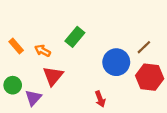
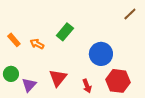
brown line: (144, 47) -> (130, 14), moved
red triangle: (53, 76) -> (58, 78), moved
red hexagon: (150, 77) -> (118, 81), moved

